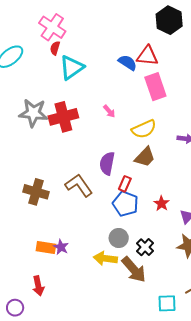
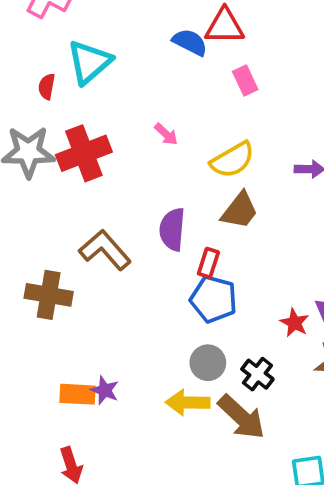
red semicircle: (55, 48) -> (47, 87), moved
pink rectangle: (155, 87) -> (245, 80), size x0.6
brown L-shape: (79, 185) -> (105, 250), moved
red star: (161, 203) -> (294, 323), moved

